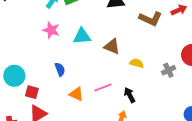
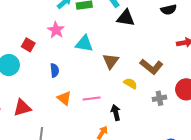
brown L-shape: (151, 19) -> (151, 67), moved
brown triangle: (112, 46) -> (111, 61), turned 30
red square: (32, 92) -> (28, 45), moved

